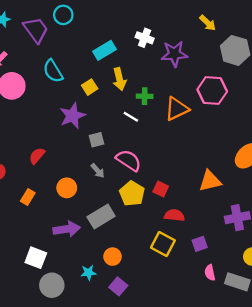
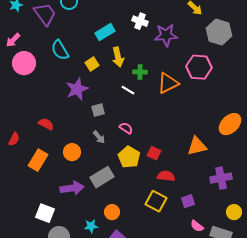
red semicircle: (37, 156) -> (46, 124), turned 77
pink semicircle: (129, 160) -> (126, 128), size x0.6
orange rectangle: (28, 197) -> (38, 160), size x1.5
pink semicircle: (210, 273) -> (197, 226), turned -40

